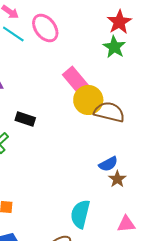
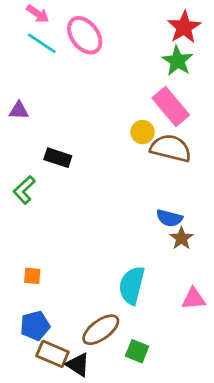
pink rectangle: (76, 81) -> (171, 107), moved
yellow circle: (88, 100) -> (142, 132), size x0.6
blue semicircle: (108, 164) -> (169, 218), turned 42

